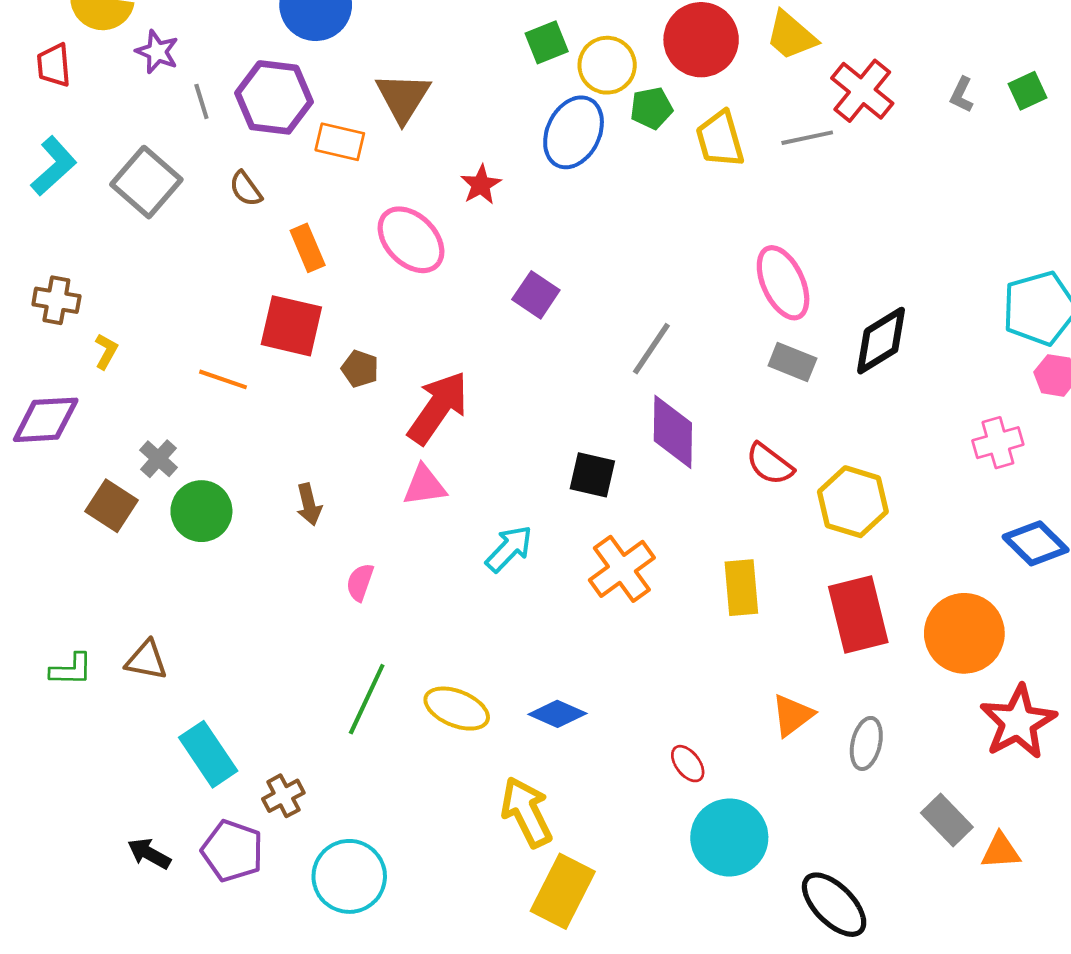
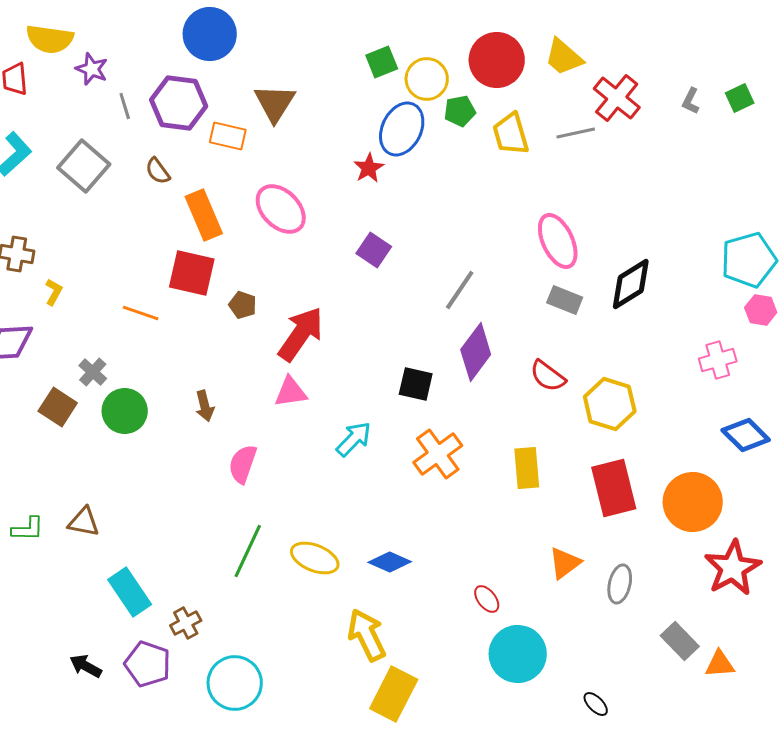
red star: (481, 185) -> (369, 168), moved
orange rectangle: (308, 248) -> (204, 215), size x1.4
purple diamond: (673, 432) -> (476, 352), turned 36
pink semicircle: (360, 582) -> (243, 464), size x1.4
black ellipse: (834, 905) -> (596, 704), size x0.5

